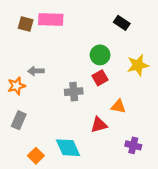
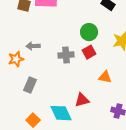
gray cross: (74, 92) -> (66, 55), moved
gray rectangle: (19, 120) -> (30, 85), moved
red triangle: (99, 125) -> (82, 100), moved

